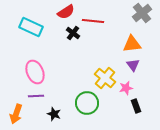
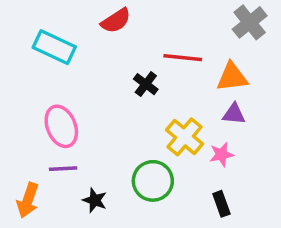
red line: (93, 21) -> (183, 58), moved
black cross: (73, 33) -> (146, 84), moved
purple triangle: (133, 65) -> (234, 114), turned -48
black rectangle: (136, 106) -> (221, 204), moved

